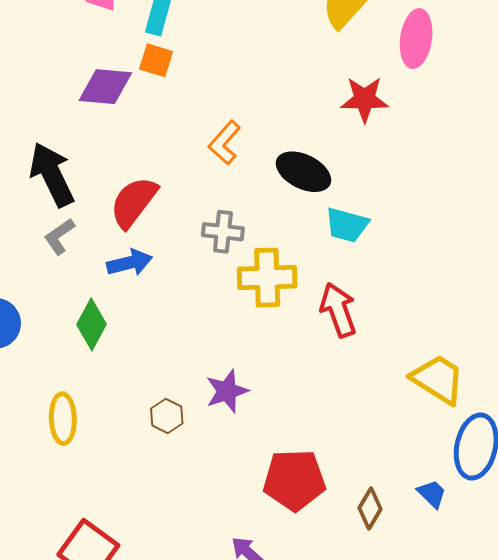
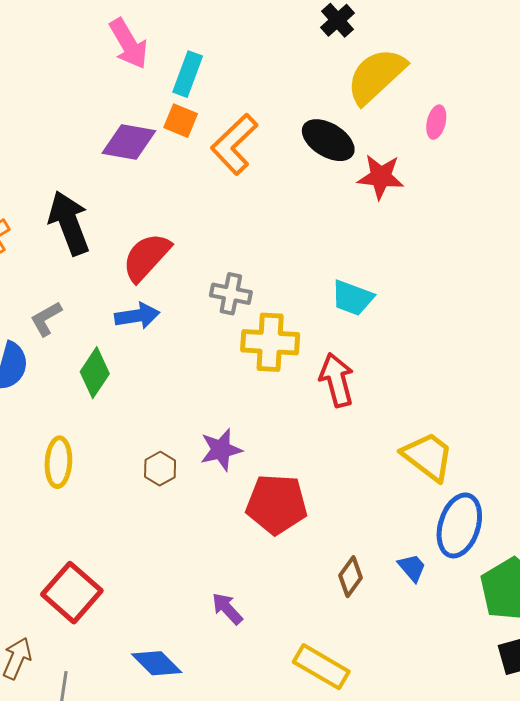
pink ellipse: (416, 39) -> (436, 122), size x0.6
orange L-shape: (225, 143) -> (234, 144), moved, size x1.4
black ellipse: (303, 172) -> (328, 140), moved
gray L-shape: (59, 236) -> (46, 319), moved
red pentagon: (294, 480) -> (277, 504), moved

